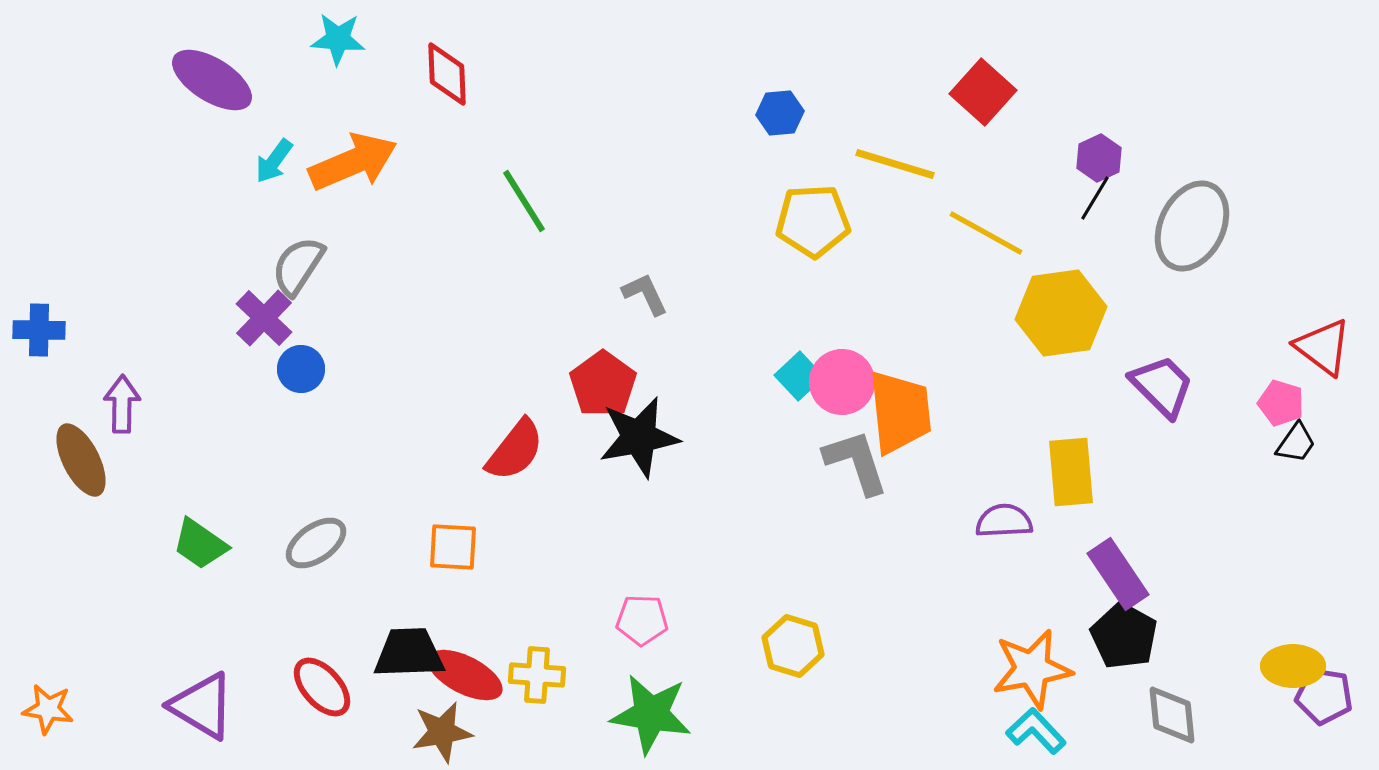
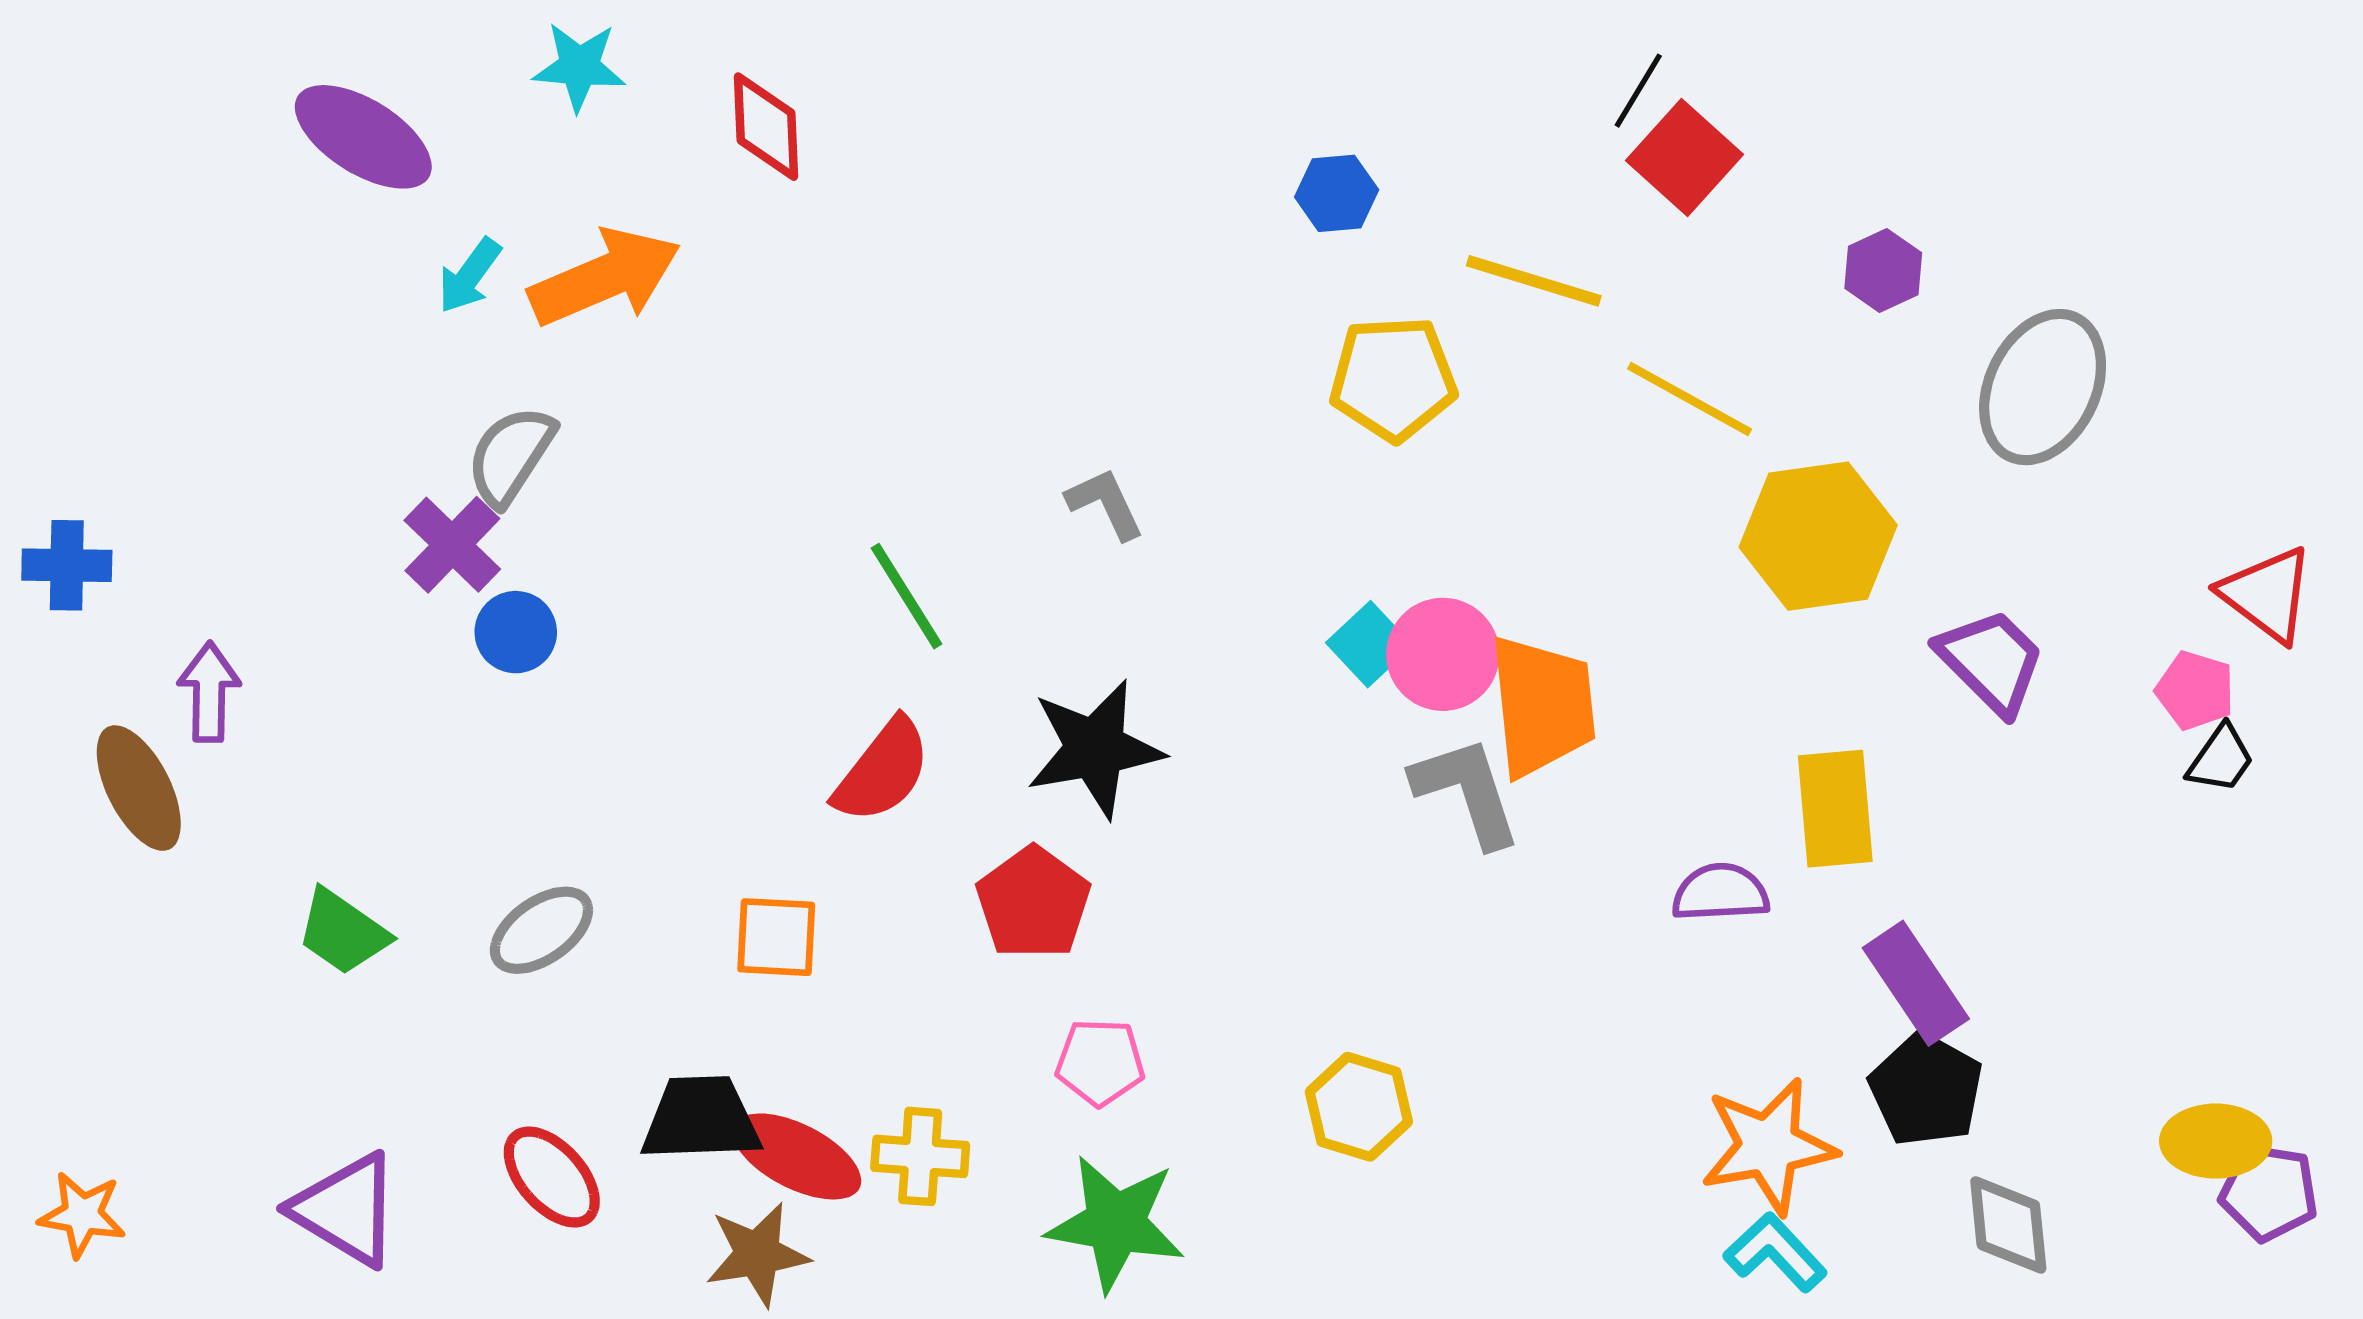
black line: (1095, 198) -> (1638, 91), moved
green line: (524, 201) -> (906, 596), moved
red pentagon: (603, 384) -> (1033, 903), moved

